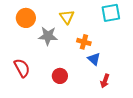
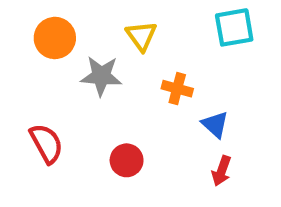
blue triangle: (94, 59) -> (215, 124), moved

